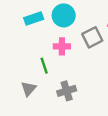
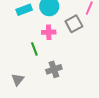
gray triangle: (28, 89) -> (18, 80), moved

